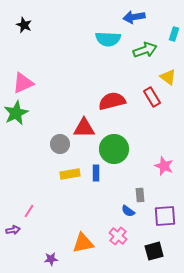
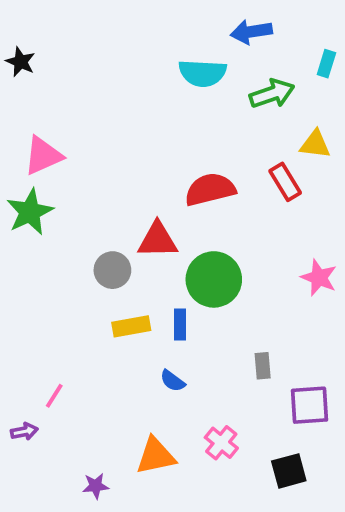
black star: (24, 25) -> (20, 62), moved
yellow triangle: (168, 77) -> (315, 144), turned -30
pink star: (164, 166) -> (319, 278), moved
blue semicircle: (128, 211) -> (172, 381), moved

